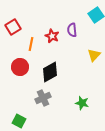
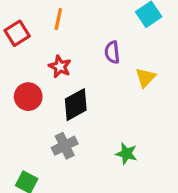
purple semicircle: (72, 30) -> (112, 52), moved
red star: (52, 36) -> (60, 67), moved
orange line: (31, 44) -> (58, 19), moved

